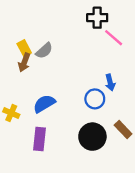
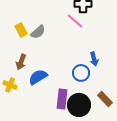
pink line: (114, 38) -> (75, 21), moved
brown arrow: (24, 62) -> (21, 62), moved
purple rectangle: (39, 139) -> (62, 99), moved

